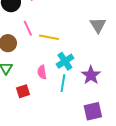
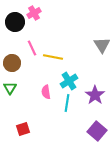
red square: (23, 91) -> (23, 129), moved
purple square: (93, 111) -> (97, 131), turned -36

